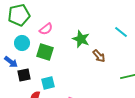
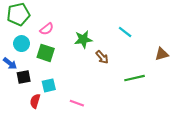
green star: (81, 39) -> (83, 39), turned -30

